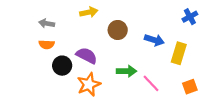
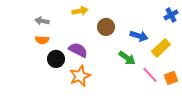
yellow rectangle: (179, 53) -> (161, 48), turned 30
green arrow: (127, 71) -> (127, 58), moved, turned 36
pink line: (151, 83) -> (150, 75), moved

